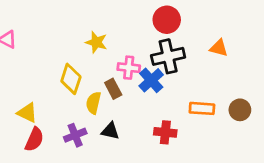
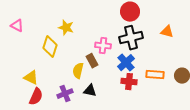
yellow star: (96, 42) -> (66, 28), moved
yellow diamond: (71, 79) -> (50, 47), moved
blue cross: (151, 80) -> (126, 63), moved
red cross: (165, 132) -> (129, 82), moved

